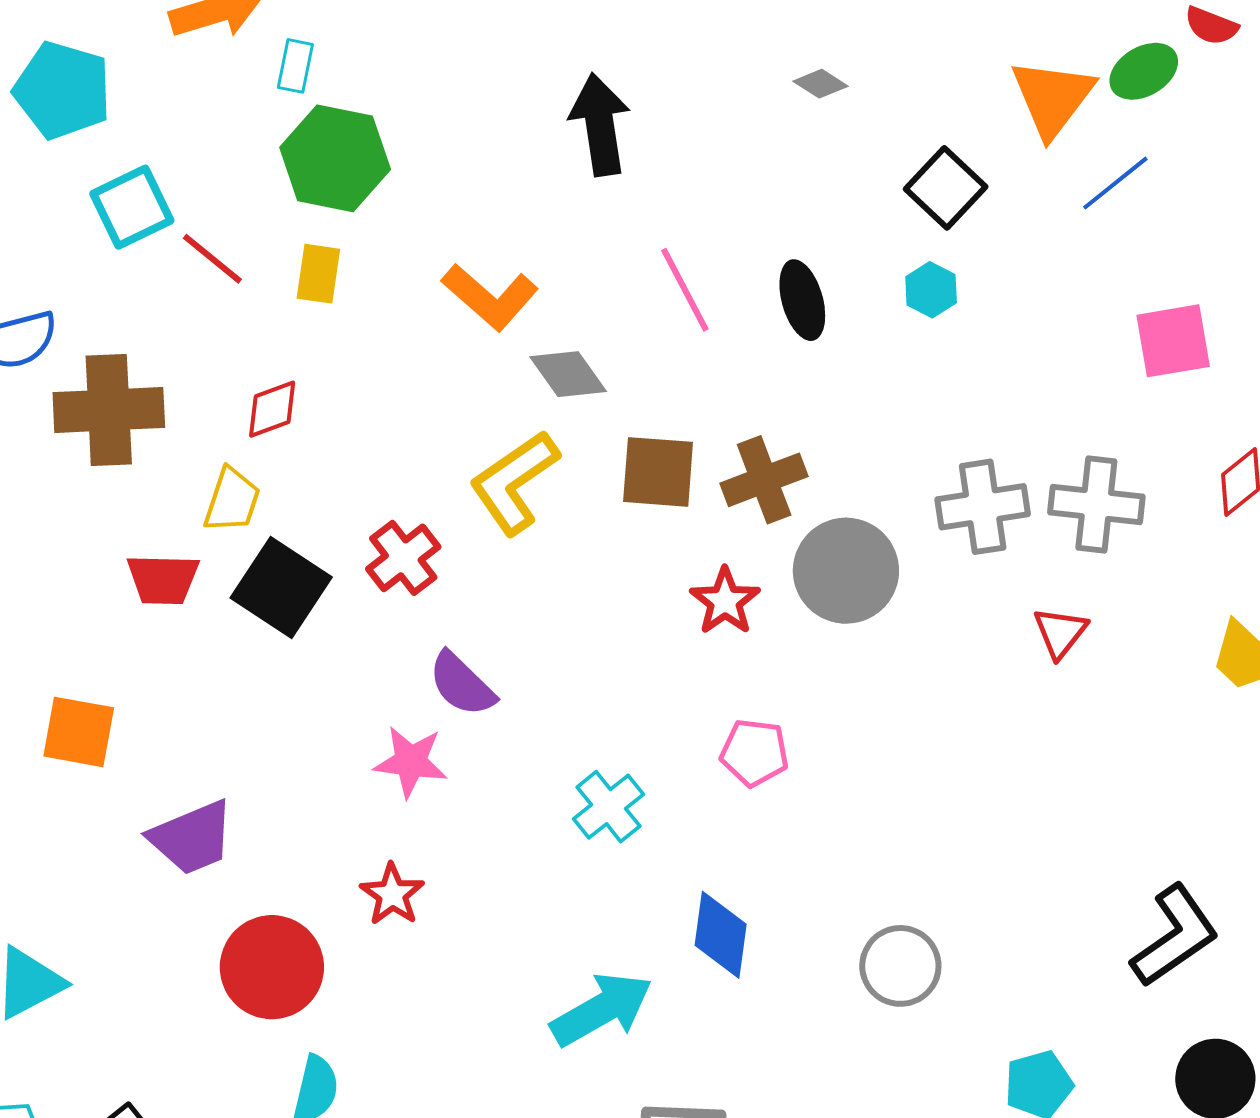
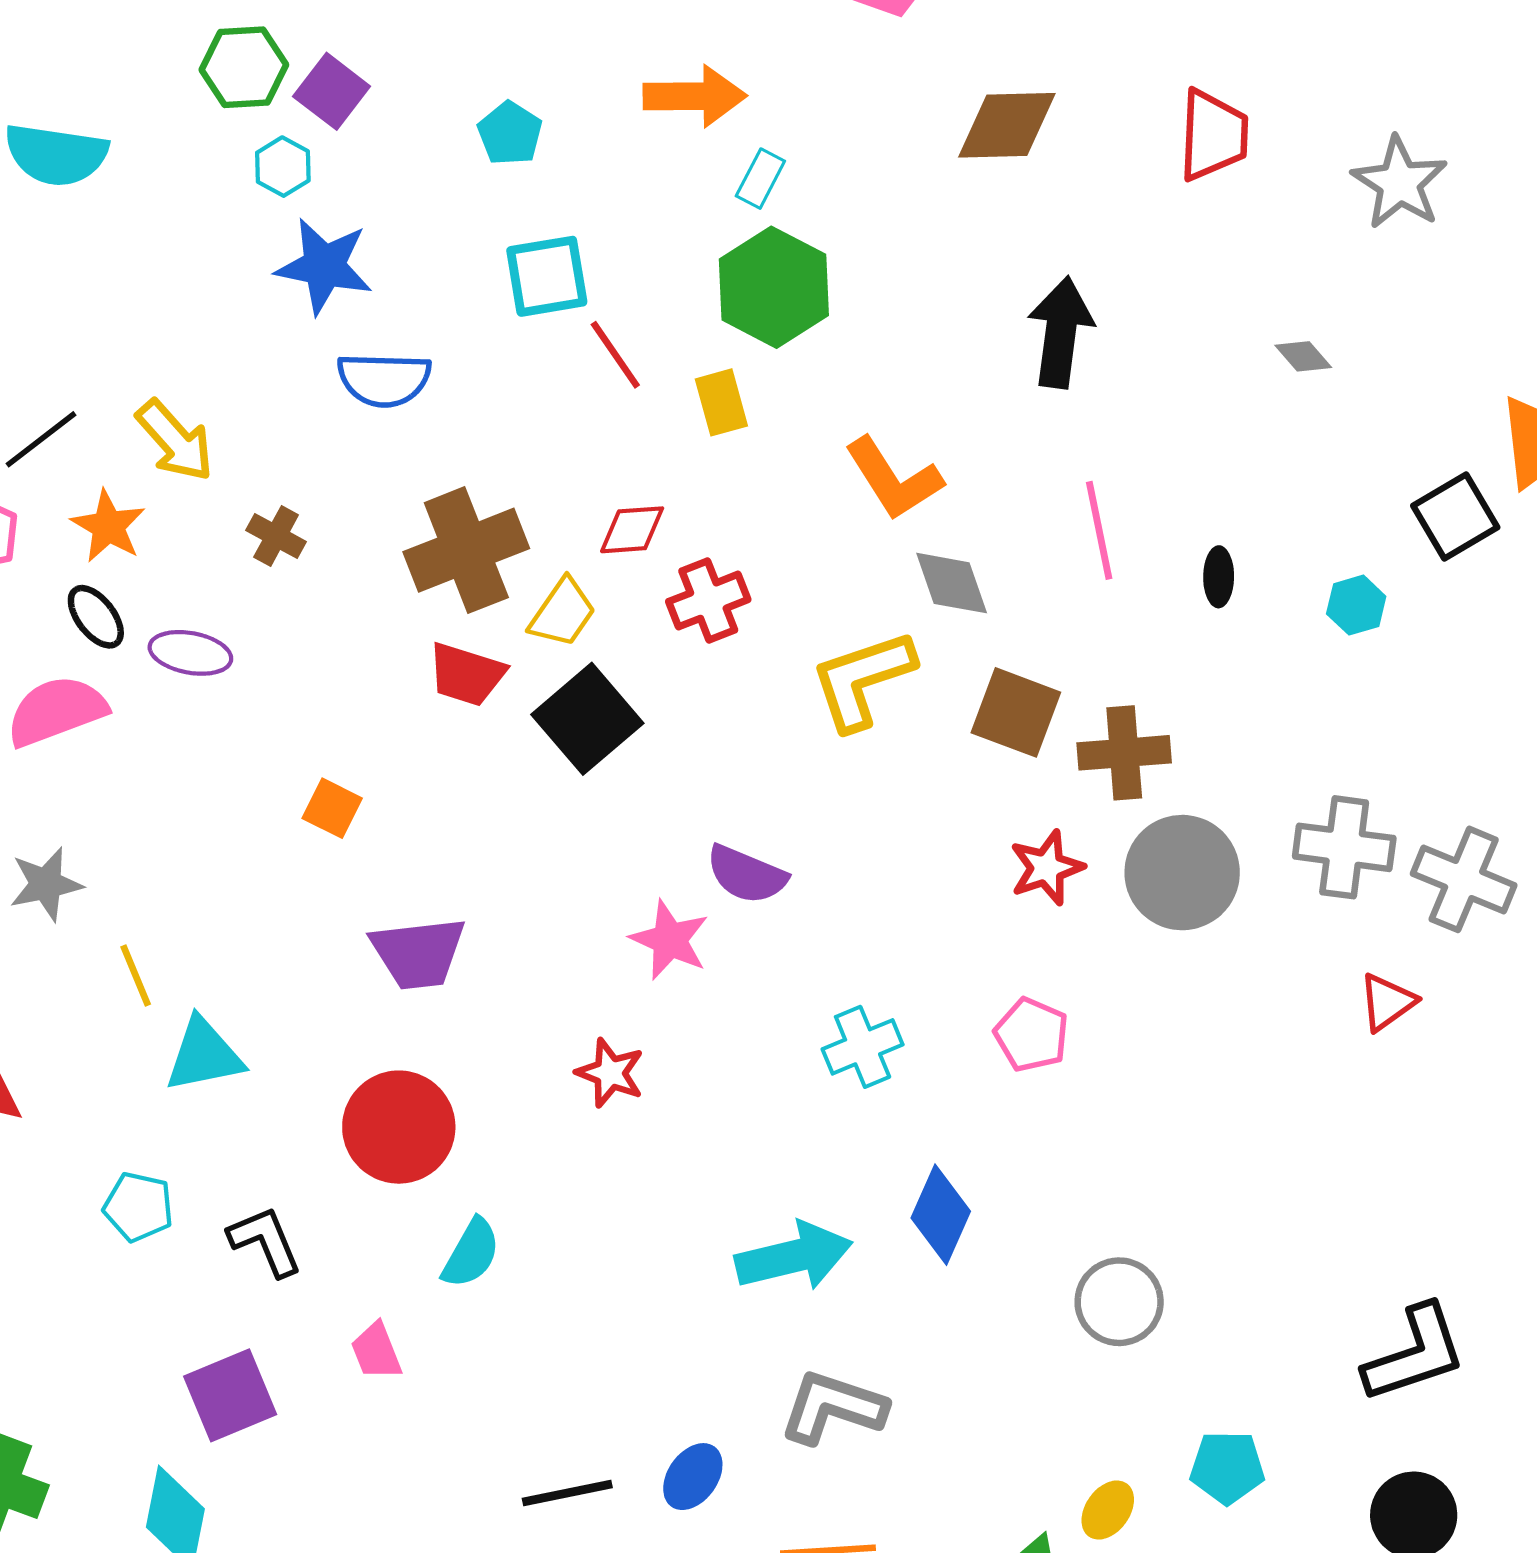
cyan pentagon: (63, 90) -> (510, 133), size x0.6
black square: (946, 188) -> (1455, 517), moved
yellow rectangle: (318, 274) -> (721, 402), turned -40
black ellipse: (802, 300) -> (1219, 577), size x0.7
brown cross: (109, 410) -> (466, 550), moved, turned -35
red cross: (403, 558) -> (708, 601), moved
purple semicircle: (462, 684) -> (747, 875), turned -38
orange square: (79, 732) -> (332, 808), size x0.7
red star: (392, 894) -> (610, 1073), turned -30
red circle: (272, 967) -> (399, 1127), moved

